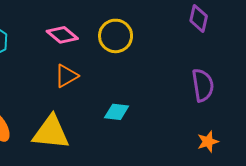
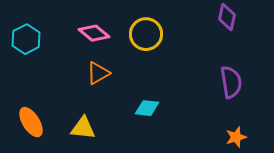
yellow triangle: (51, 132) -> (83, 128), size x0.7

